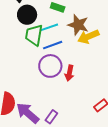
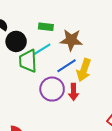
yellow arrow: (88, 37) -> (84, 70), moved, turned -35
blue line: (53, 45) -> (67, 66), moved

